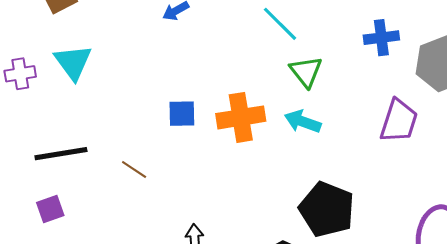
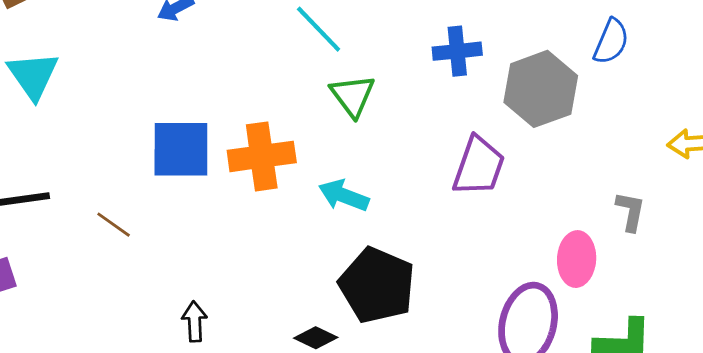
blue square: (182, 114) -> (181, 149), size x1.6
cyan arrow: (303, 122) -> (344, 195), moved

